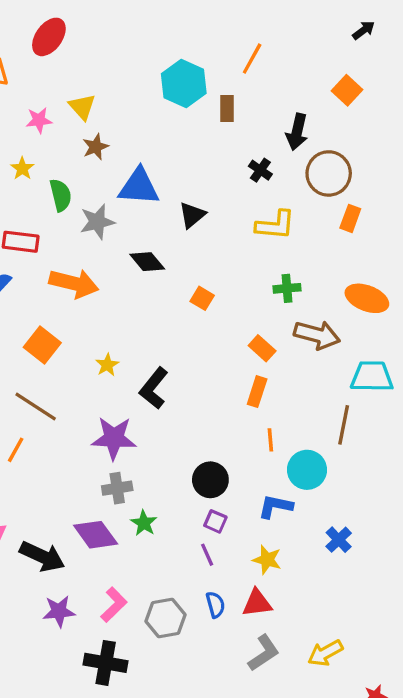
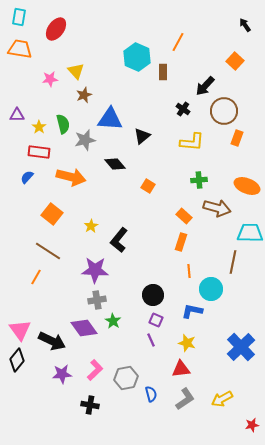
black arrow: (364, 30) -> (245, 25), turned -88
black arrow: (297, 132) -> (205, 86), turned 30
yellow star: (22, 168) -> (39, 127), moved
blue cross: (339, 540) -> (241, 347), moved, size x1.8
blue semicircle: (215, 605) -> (151, 394), moved
black cross: (106, 663) -> (90, 405), size x0.7

